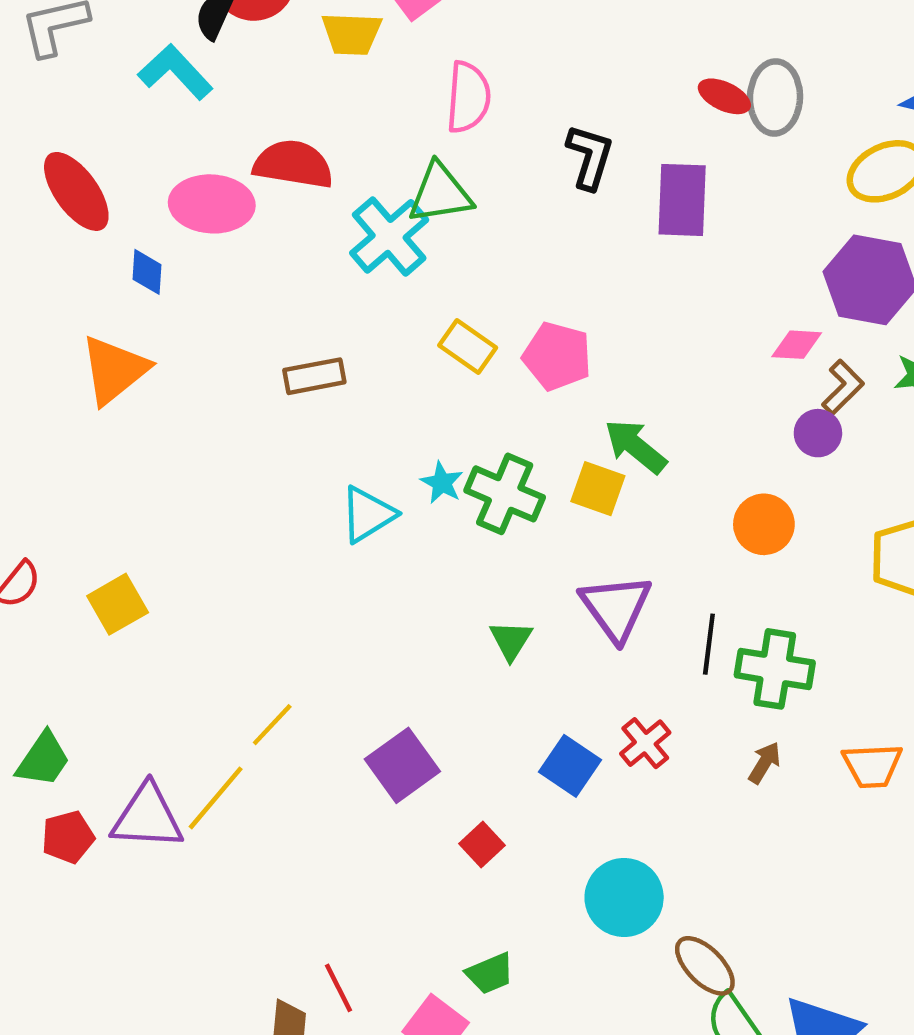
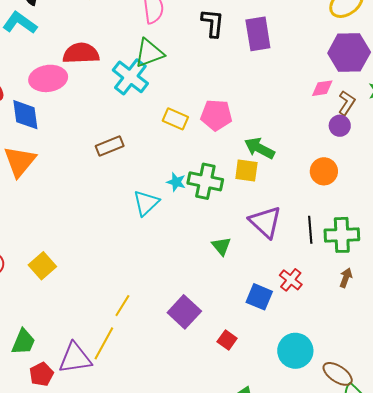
blue diamond: (147, 272) -> (25, 115), size x1.6

